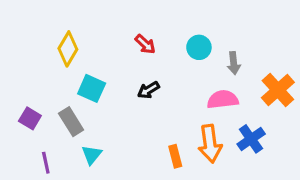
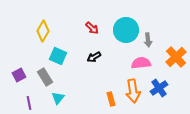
cyan circle: (199, 47) -> (126, 30), size x1.6
purple square: (30, 118) -> (19, 75), turned 32

